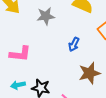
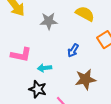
cyan arrow: (18, 85) -> (45, 68), moved

